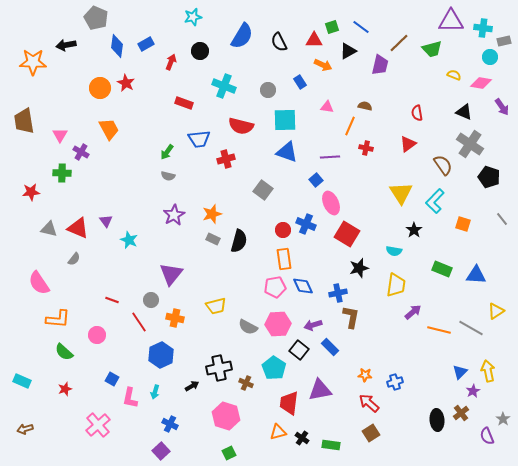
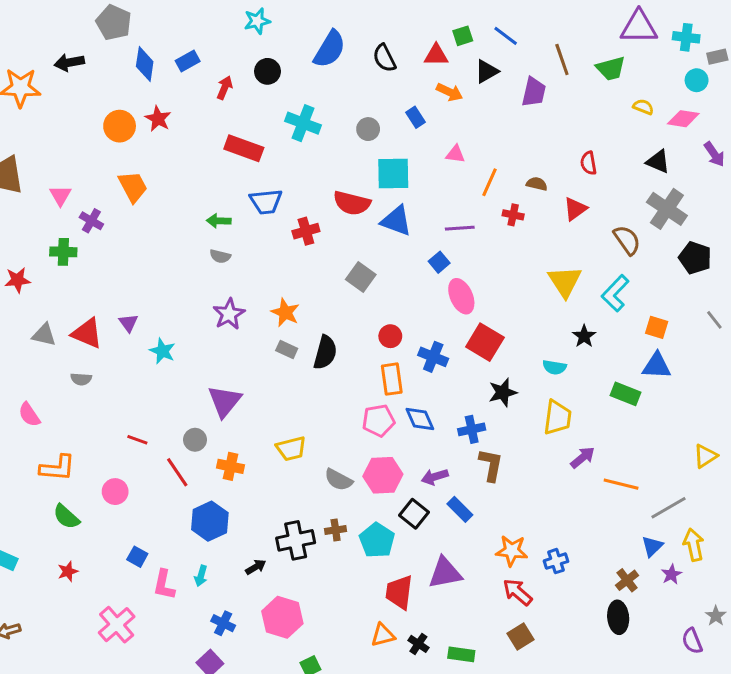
brown line: (399, 43) -> (562, 60), turned -65
red rectangle: (184, 103) -> (244, 148), size x1.4
brown semicircle: (365, 106) -> (537, 184), moved
red semicircle: (241, 126) -> (352, 203), moved
green arrow: (167, 152) -> (219, 221), turned 56
orange star: (212, 214) -> (285, 313), turned -30
blue cross: (306, 224) -> (433, 357), moved
gray semicircle: (74, 259) -> (81, 379), turned 56
blue triangle: (476, 275) -> (657, 366), moved
pink semicircle: (39, 283) -> (29, 415), size x0.7
gray line: (471, 328) -> (668, 508), moved, turned -60
orange star: (365, 375) -> (512, 551), size x1.5
brown cross: (246, 383) -> (336, 530), moved, turned -32
brown cross: (461, 413) -> (627, 580), moved
pink hexagon: (226, 416) -> (282, 617), moved

